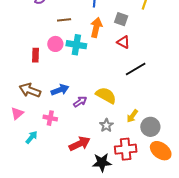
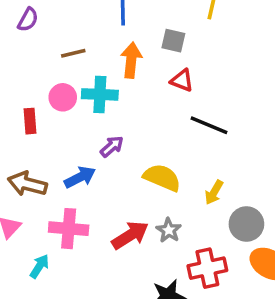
black line: (136, 69) -> (209, 125), turned 60
purple arrow: (80, 102) -> (112, 146), moved
yellow arrow: (132, 116) -> (214, 192), moved
pink cross: (50, 118) -> (69, 229), size x1.5
red arrow: (80, 144) -> (130, 235), moved

